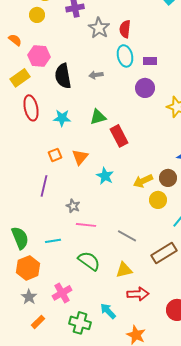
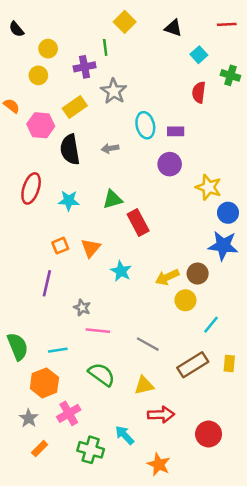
red semicircle: (125, 29) -> (199, 92), moved
yellow rectangle: (20, 78) -> (75, 107), moved
red ellipse: (31, 108) -> (31, 188), turned 30
orange hexagon: (28, 268) -> (44, 383), moved

